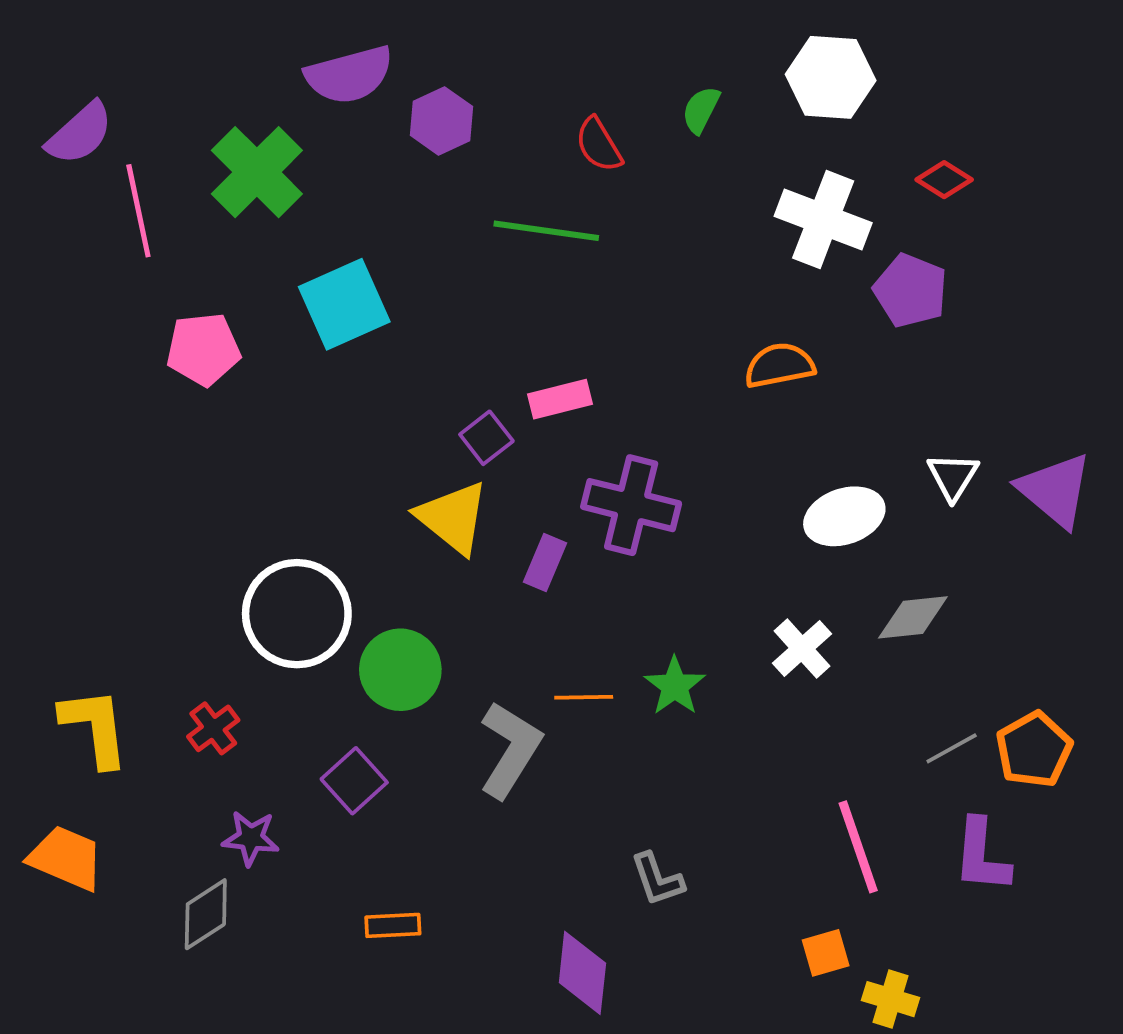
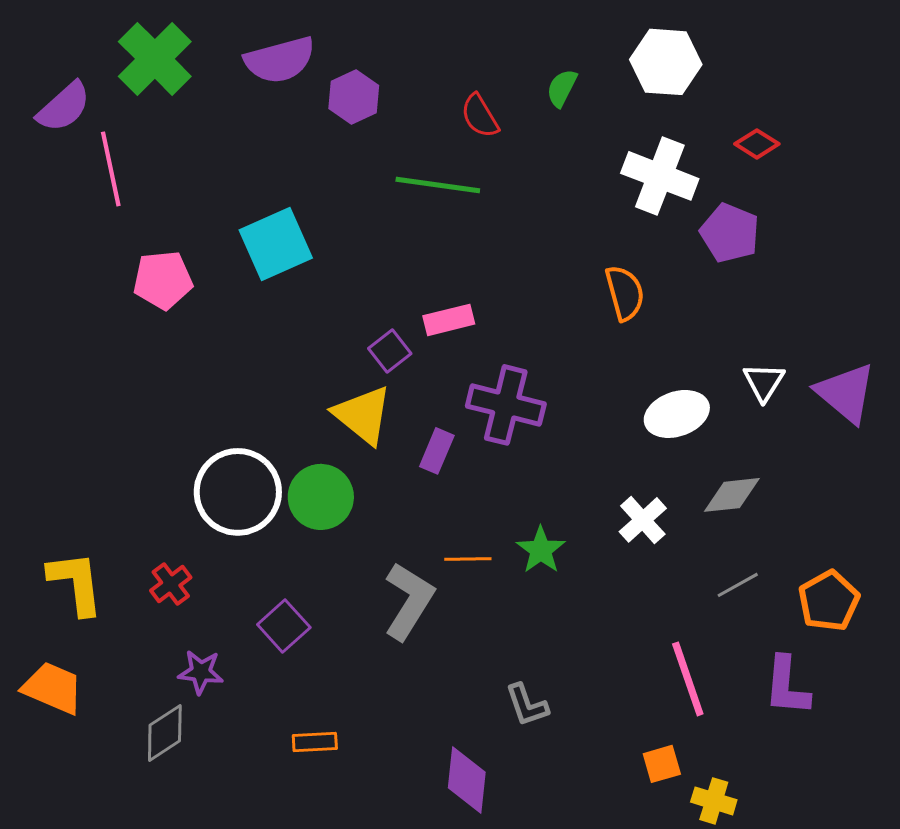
green cross: (257, 172) -> (155, 59), moved
orange semicircle: (779, 365) -> (625, 293), turned 86
green circle: (400, 670) -> (321, 497), moved
gray line: (952, 748) -> (738, 585), moved

